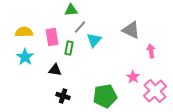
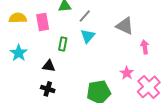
gray line: (80, 27) -> (85, 16), moved
yellow semicircle: (24, 32) -> (18, 18), moved
pink rectangle: (52, 37) -> (43, 22), moved
black cross: (63, 96) -> (48, 89), moved

